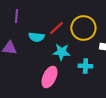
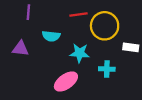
red line: (56, 28) -> (78, 14), moved, turned 35
pink ellipse: (49, 77) -> (66, 82), turned 30

